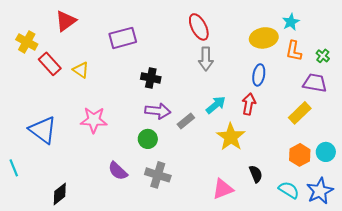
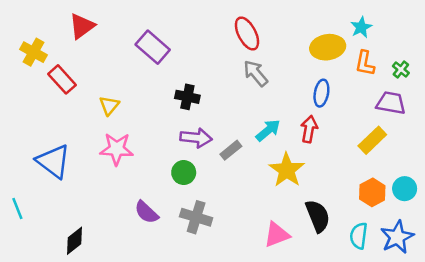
purple rectangle: (123, 38) -> (153, 47), turned 56
gray arrow: (206, 59) -> (256, 73), turned 140
yellow triangle: (81, 70) -> (109, 105), moved, turned 36
black semicircle: (256, 174) -> (318, 216), size x1.5
cyan semicircle: (289, 190) -> (359, 236), turned -115

